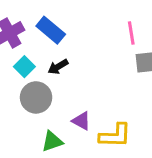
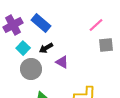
pink line: (131, 33) -> (96, 25), turned 56
purple triangle: (81, 121) -> (62, 62), moved

